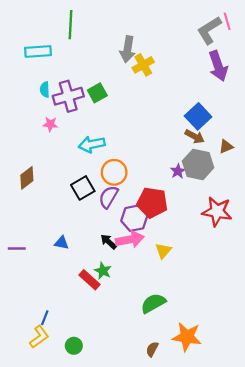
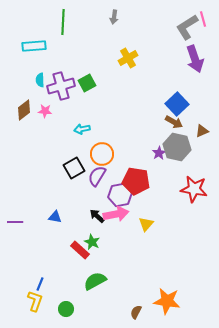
gray arrow: (128, 49) -> (114, 17), moved, size x0.6
cyan arrow: (92, 144) -> (82, 129), size x0.7
brown diamond: (27, 178) -> (24, 110), moved
green semicircle: (153, 303) -> (95, 281), moved
yellow L-shape: (39, 337) -> (35, 301), turned -35

